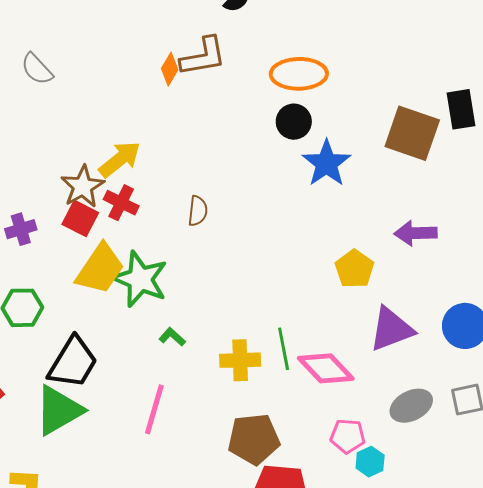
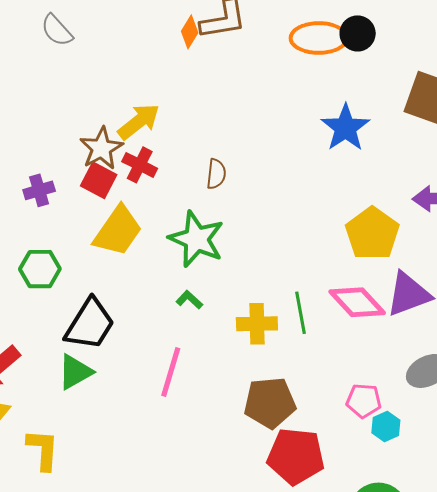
black circle: (294, 122) -> (358, 33), moved
yellow pentagon: (354, 269) -> (372, 234), size x1.4
green star: (140, 279) -> (196, 239), moved
pink diamond: (326, 368) -> (357, 302), moved
green triangle: (59, 410) -> (75, 372), size x0.7

